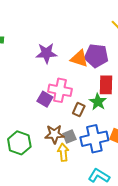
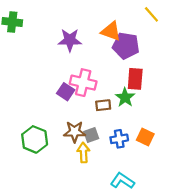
orange triangle: (79, 59) -> (111, 31), moved
brown rectangle: (79, 110) -> (103, 105), turned 56
blue cross: (94, 139) -> (119, 139), size x0.6

